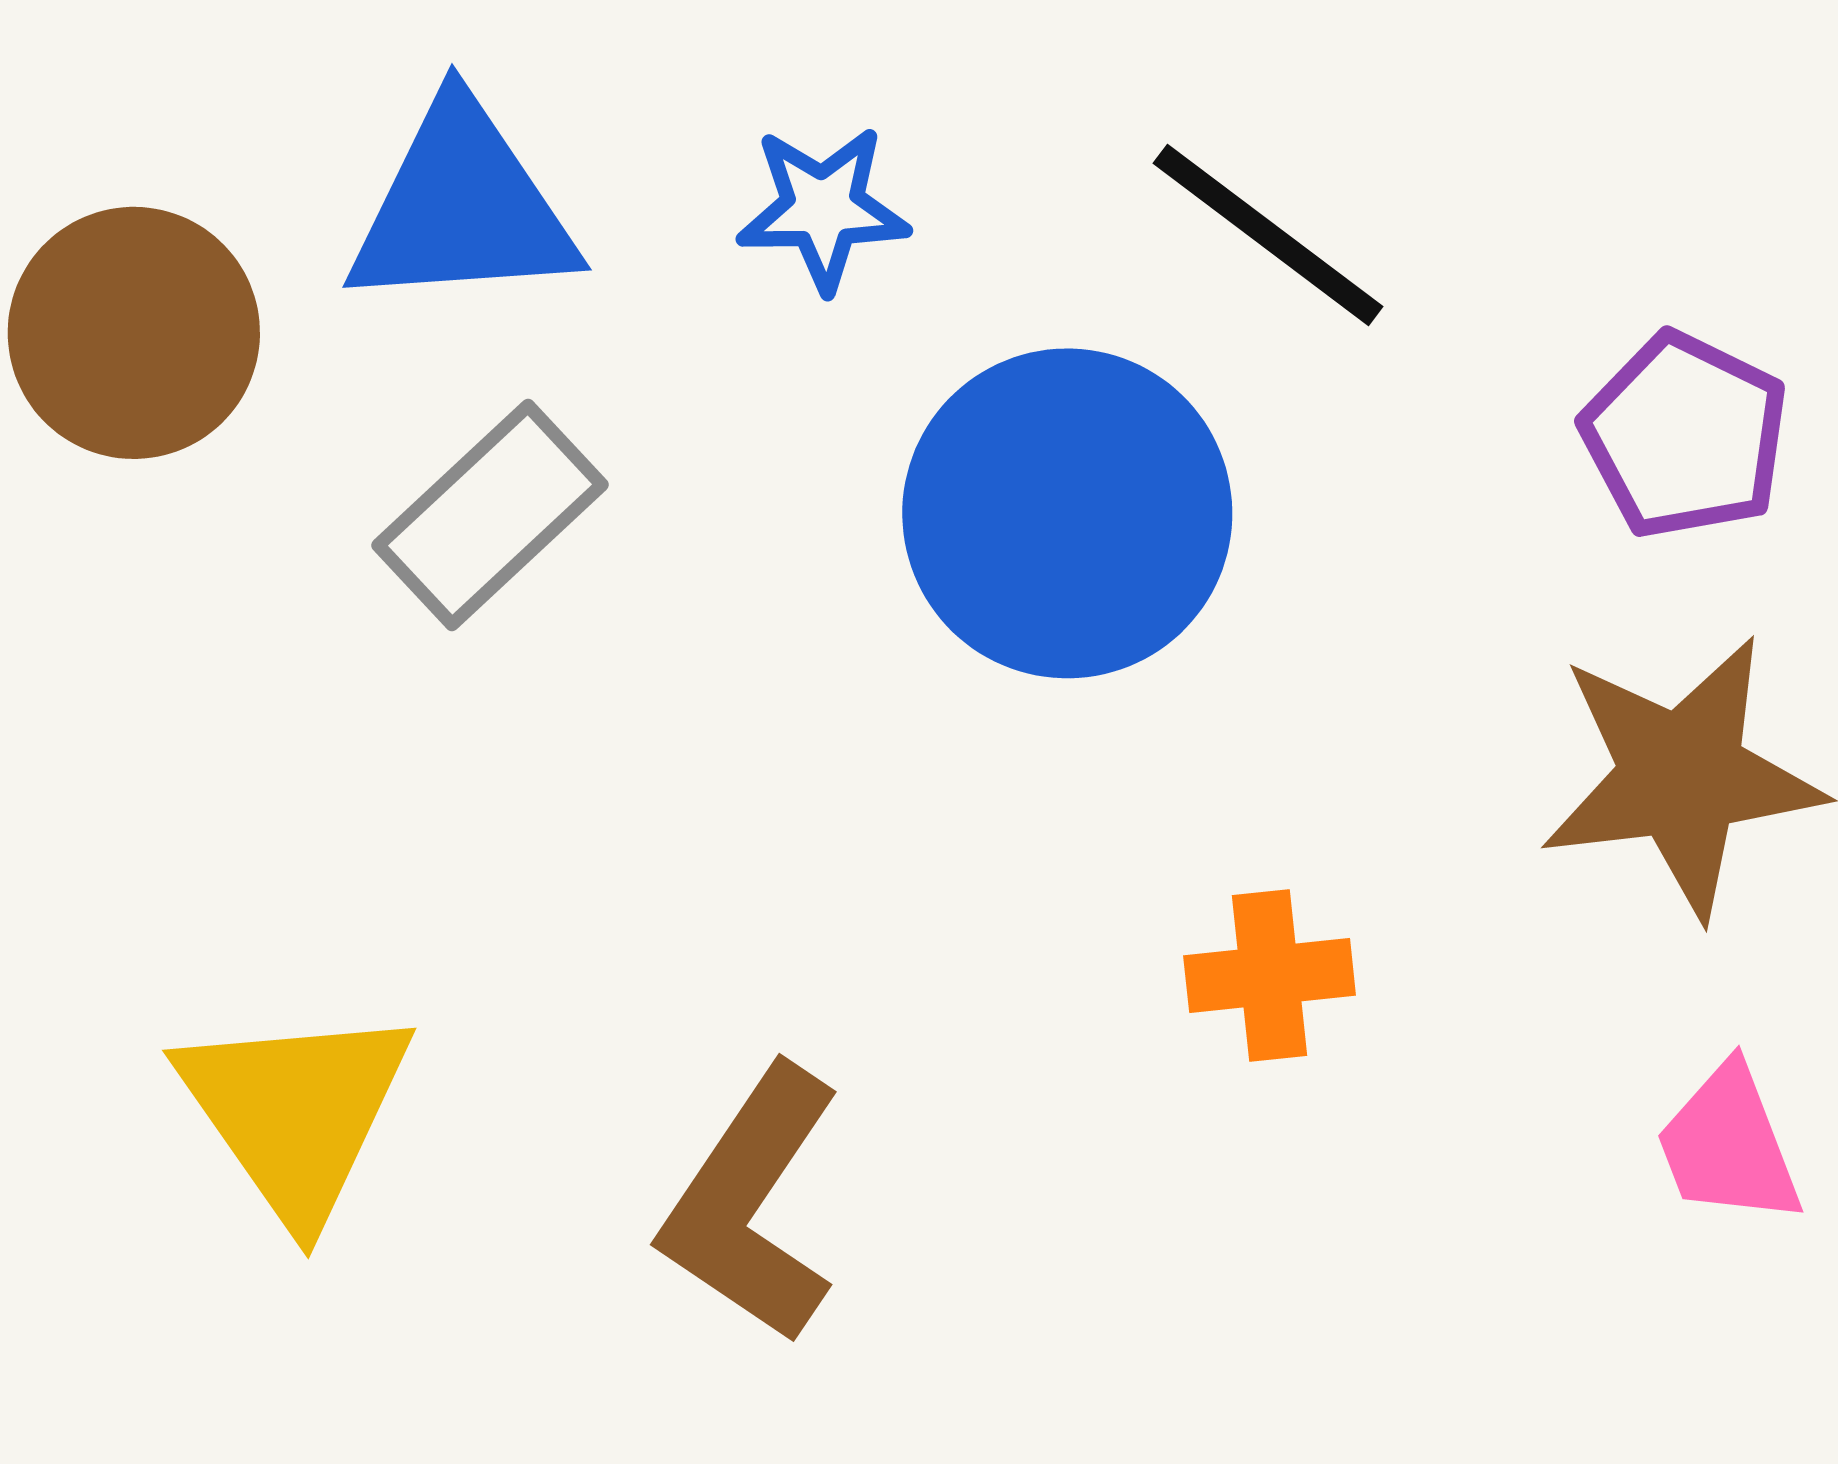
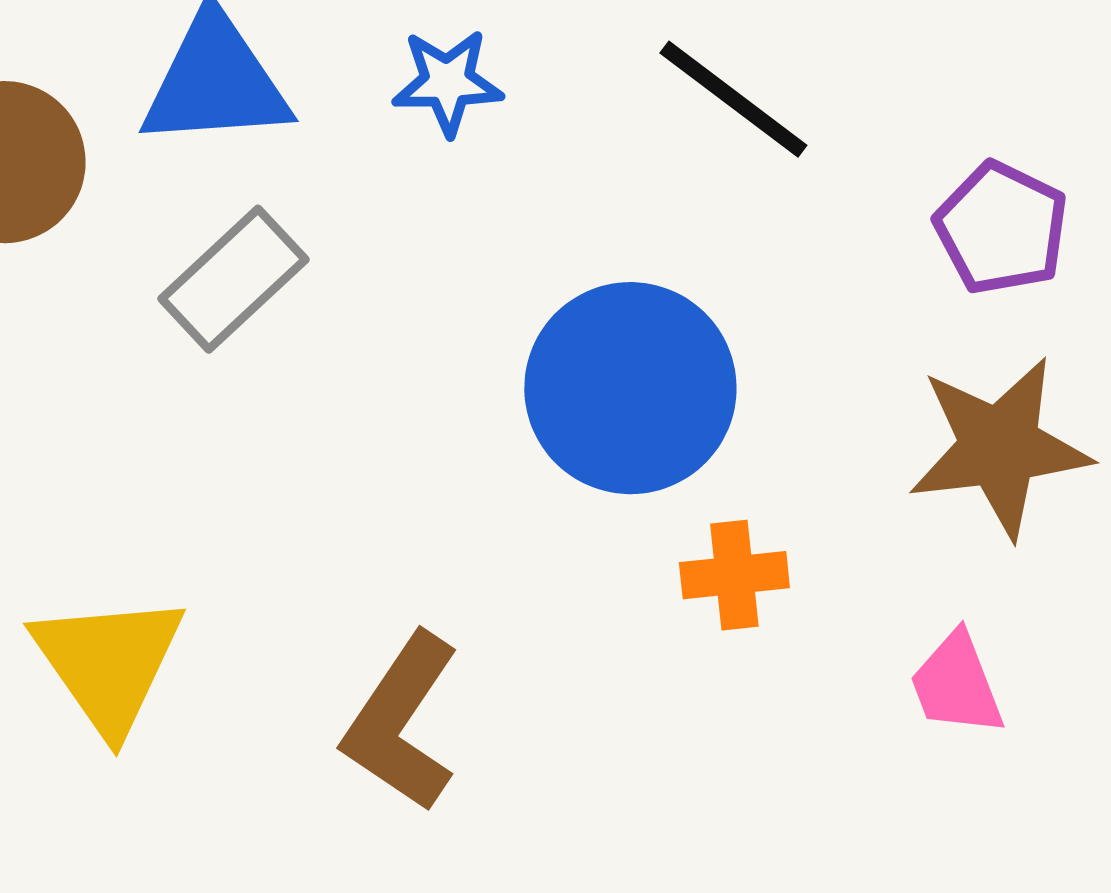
blue circle: (1067, 513) -> (630, 388), moved
pink trapezoid: (1728, 1145) -> (956, 684), moved

